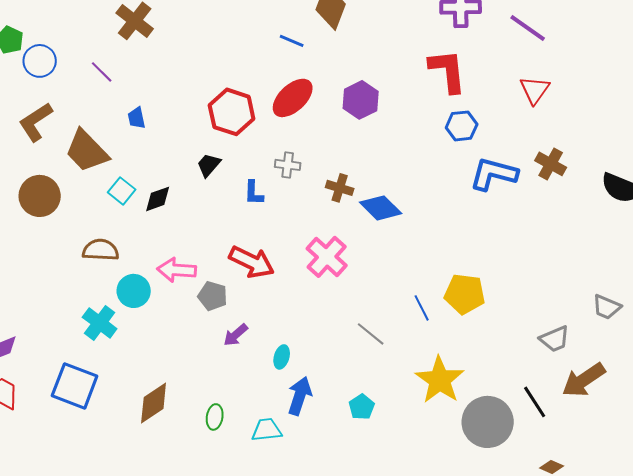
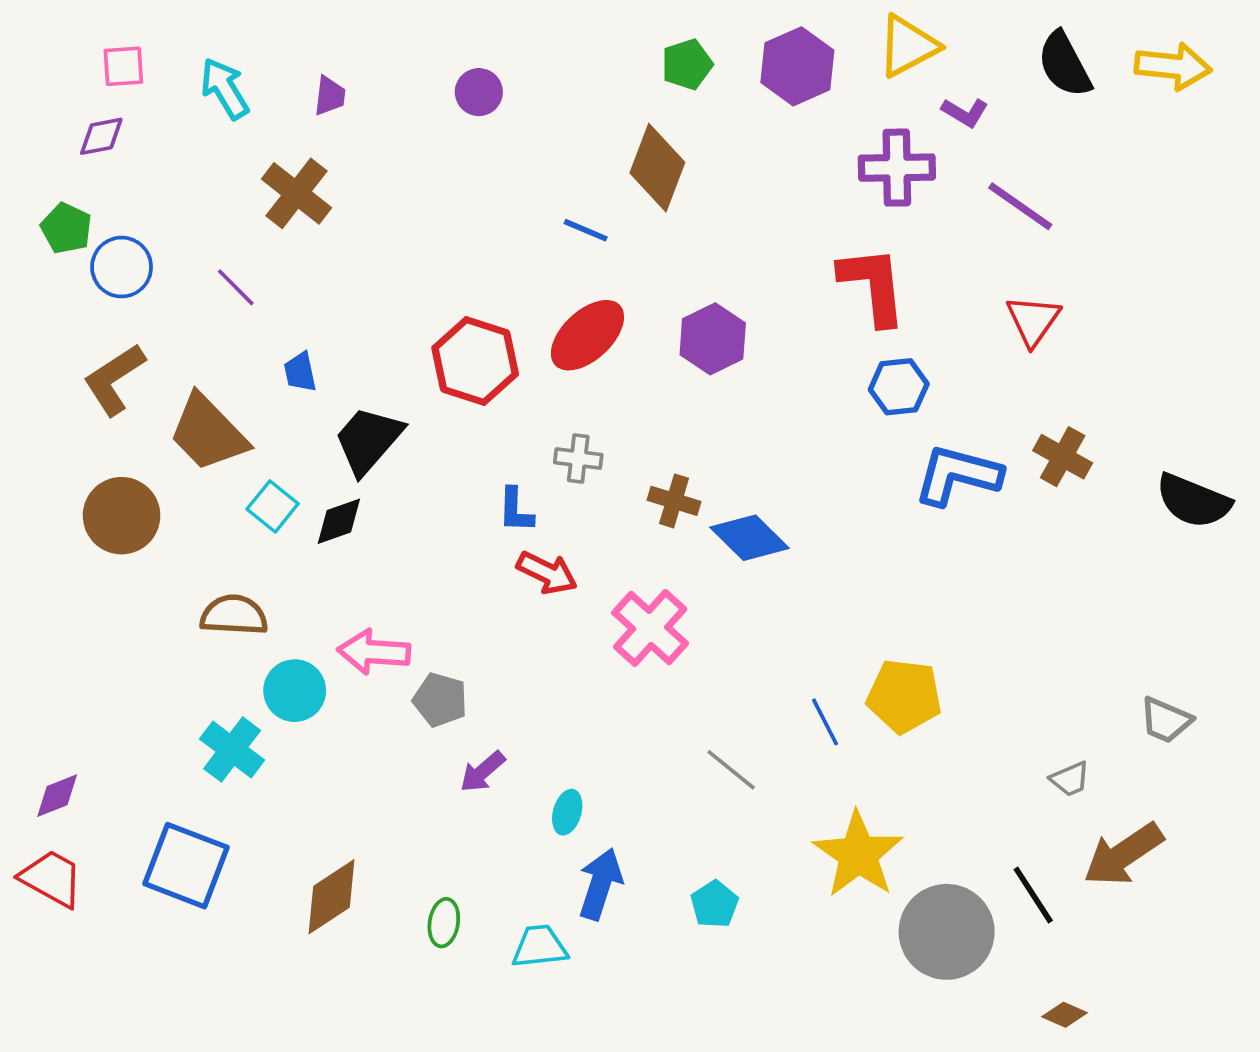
black trapezoid: (209, 165) -> (368, 440), moved, size x1.6
red arrow: (252, 262) -> (547, 573), moved, size x0.7
gray trapezoid: (555, 339) -> (1070, 779), size x0.7

